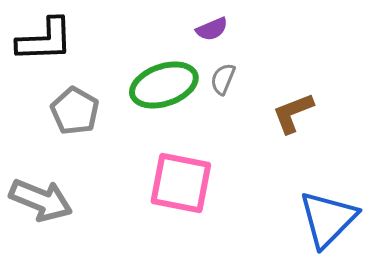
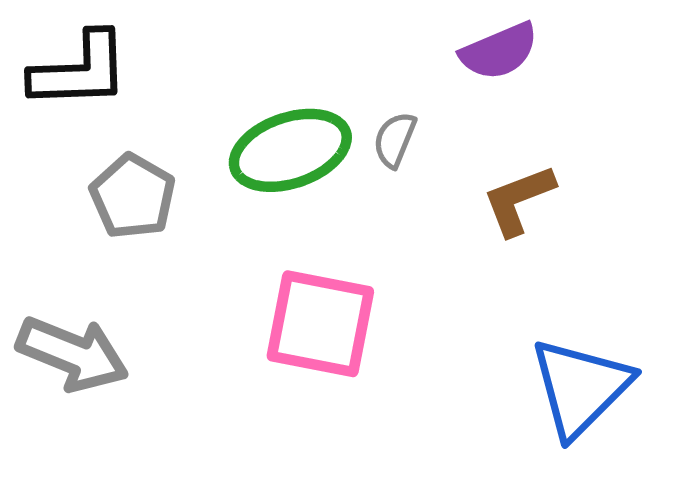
purple semicircle: (212, 29) -> (499, 51), moved, size x1.4

